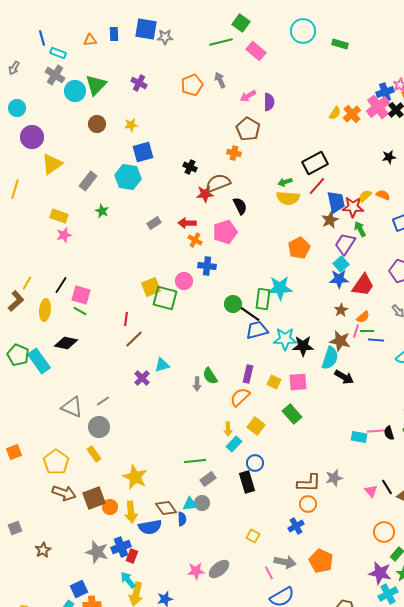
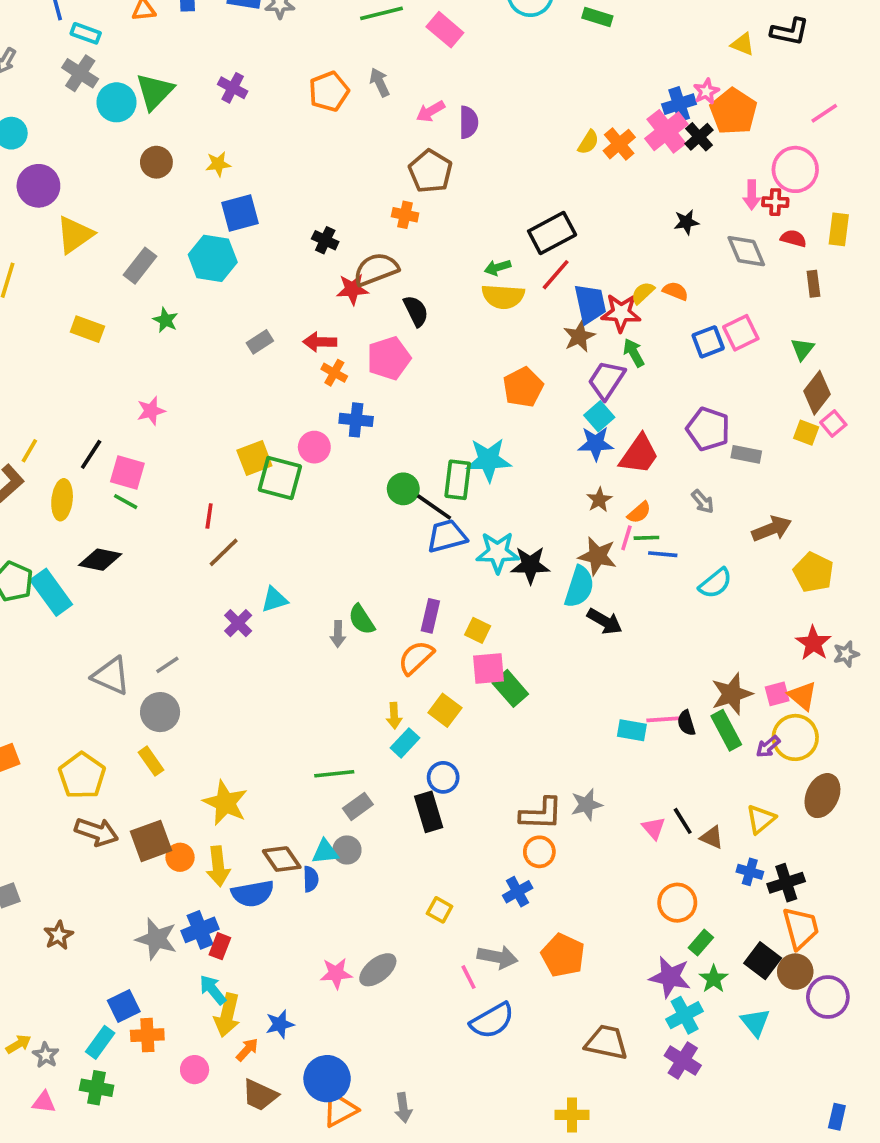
pink star: (64, 235) -> (151, 411), moved
pink square: (298, 382) -> (489, 669), moved

